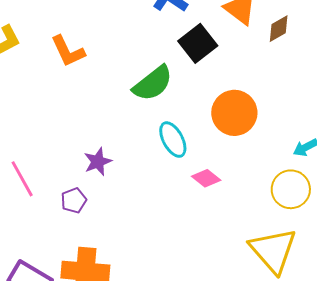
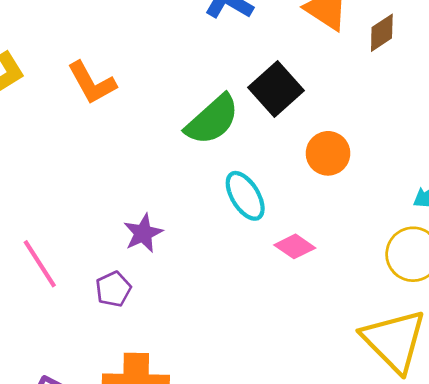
black square: (198, 43) -> (276, 89), moved
orange circle: (234, 113) -> (328, 153), size x0.7

